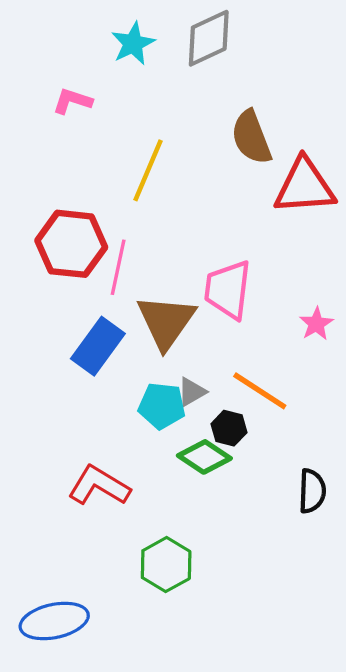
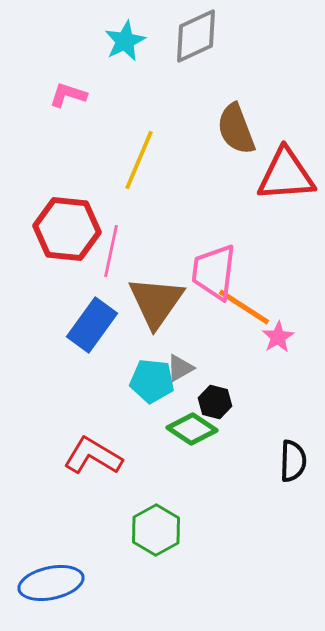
pink star: (316, 324) -> (278, 337), moved
orange line: (260, 391) -> (244, 307), moved

